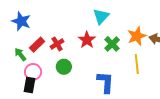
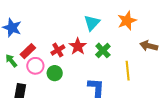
orange star: (137, 36) -> (127, 21), moved
red cross: (57, 44) -> (58, 50), moved
pink circle: (33, 72) -> (35, 66), moved

